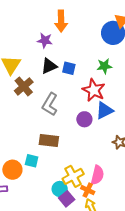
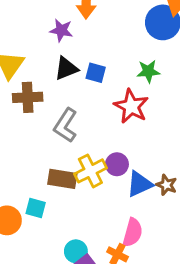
brown cross: (24, 86) -> (28, 97), turned 36
blue triangle: (105, 110) -> (140, 184), moved
purple circle: (84, 119) -> (117, 164), moved
yellow cross: (73, 176) -> (90, 171), moved

